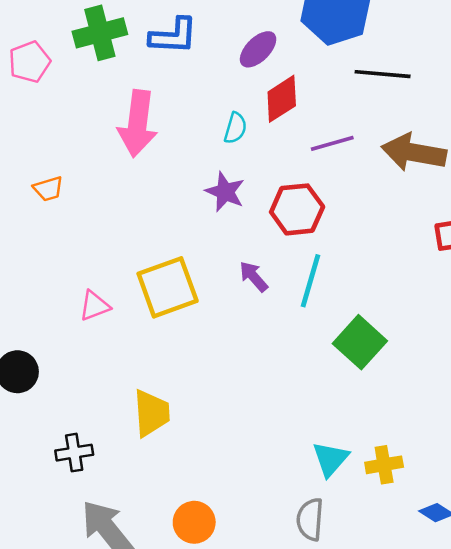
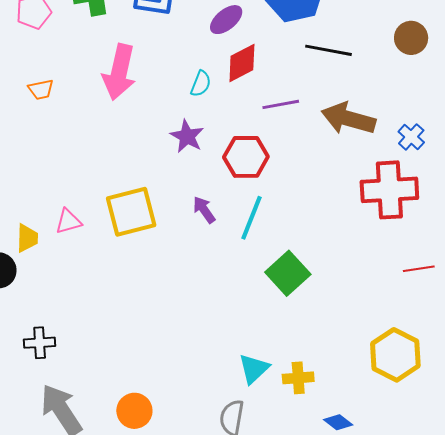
orange trapezoid: (48, 189) -> (41, 89), moved
yellow trapezoid: (151, 413) -> (27, 238), moved, size x0.7

